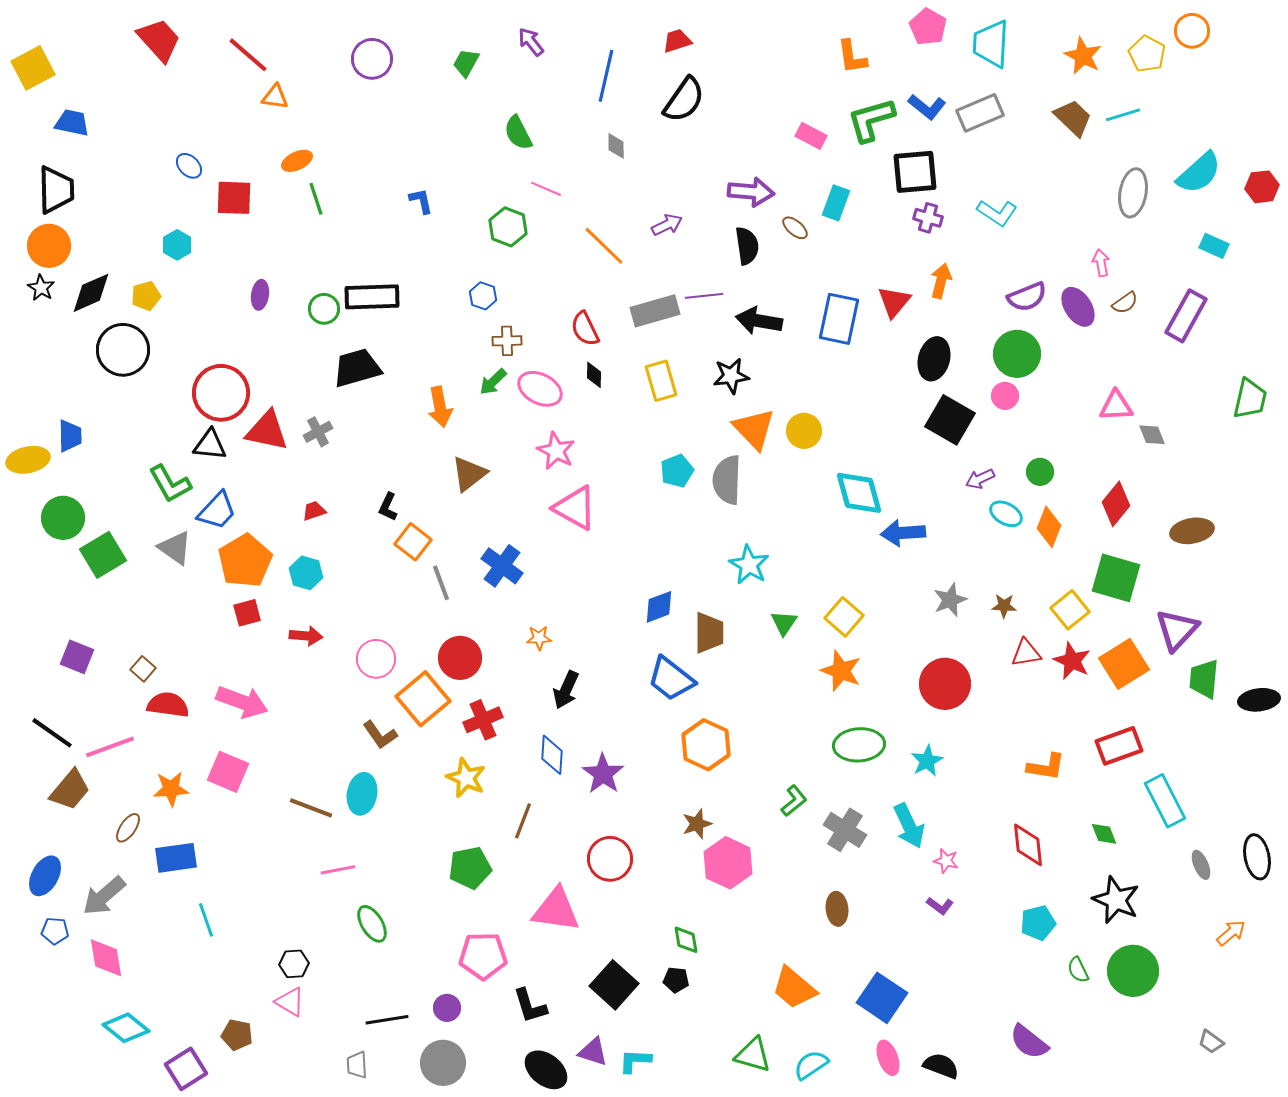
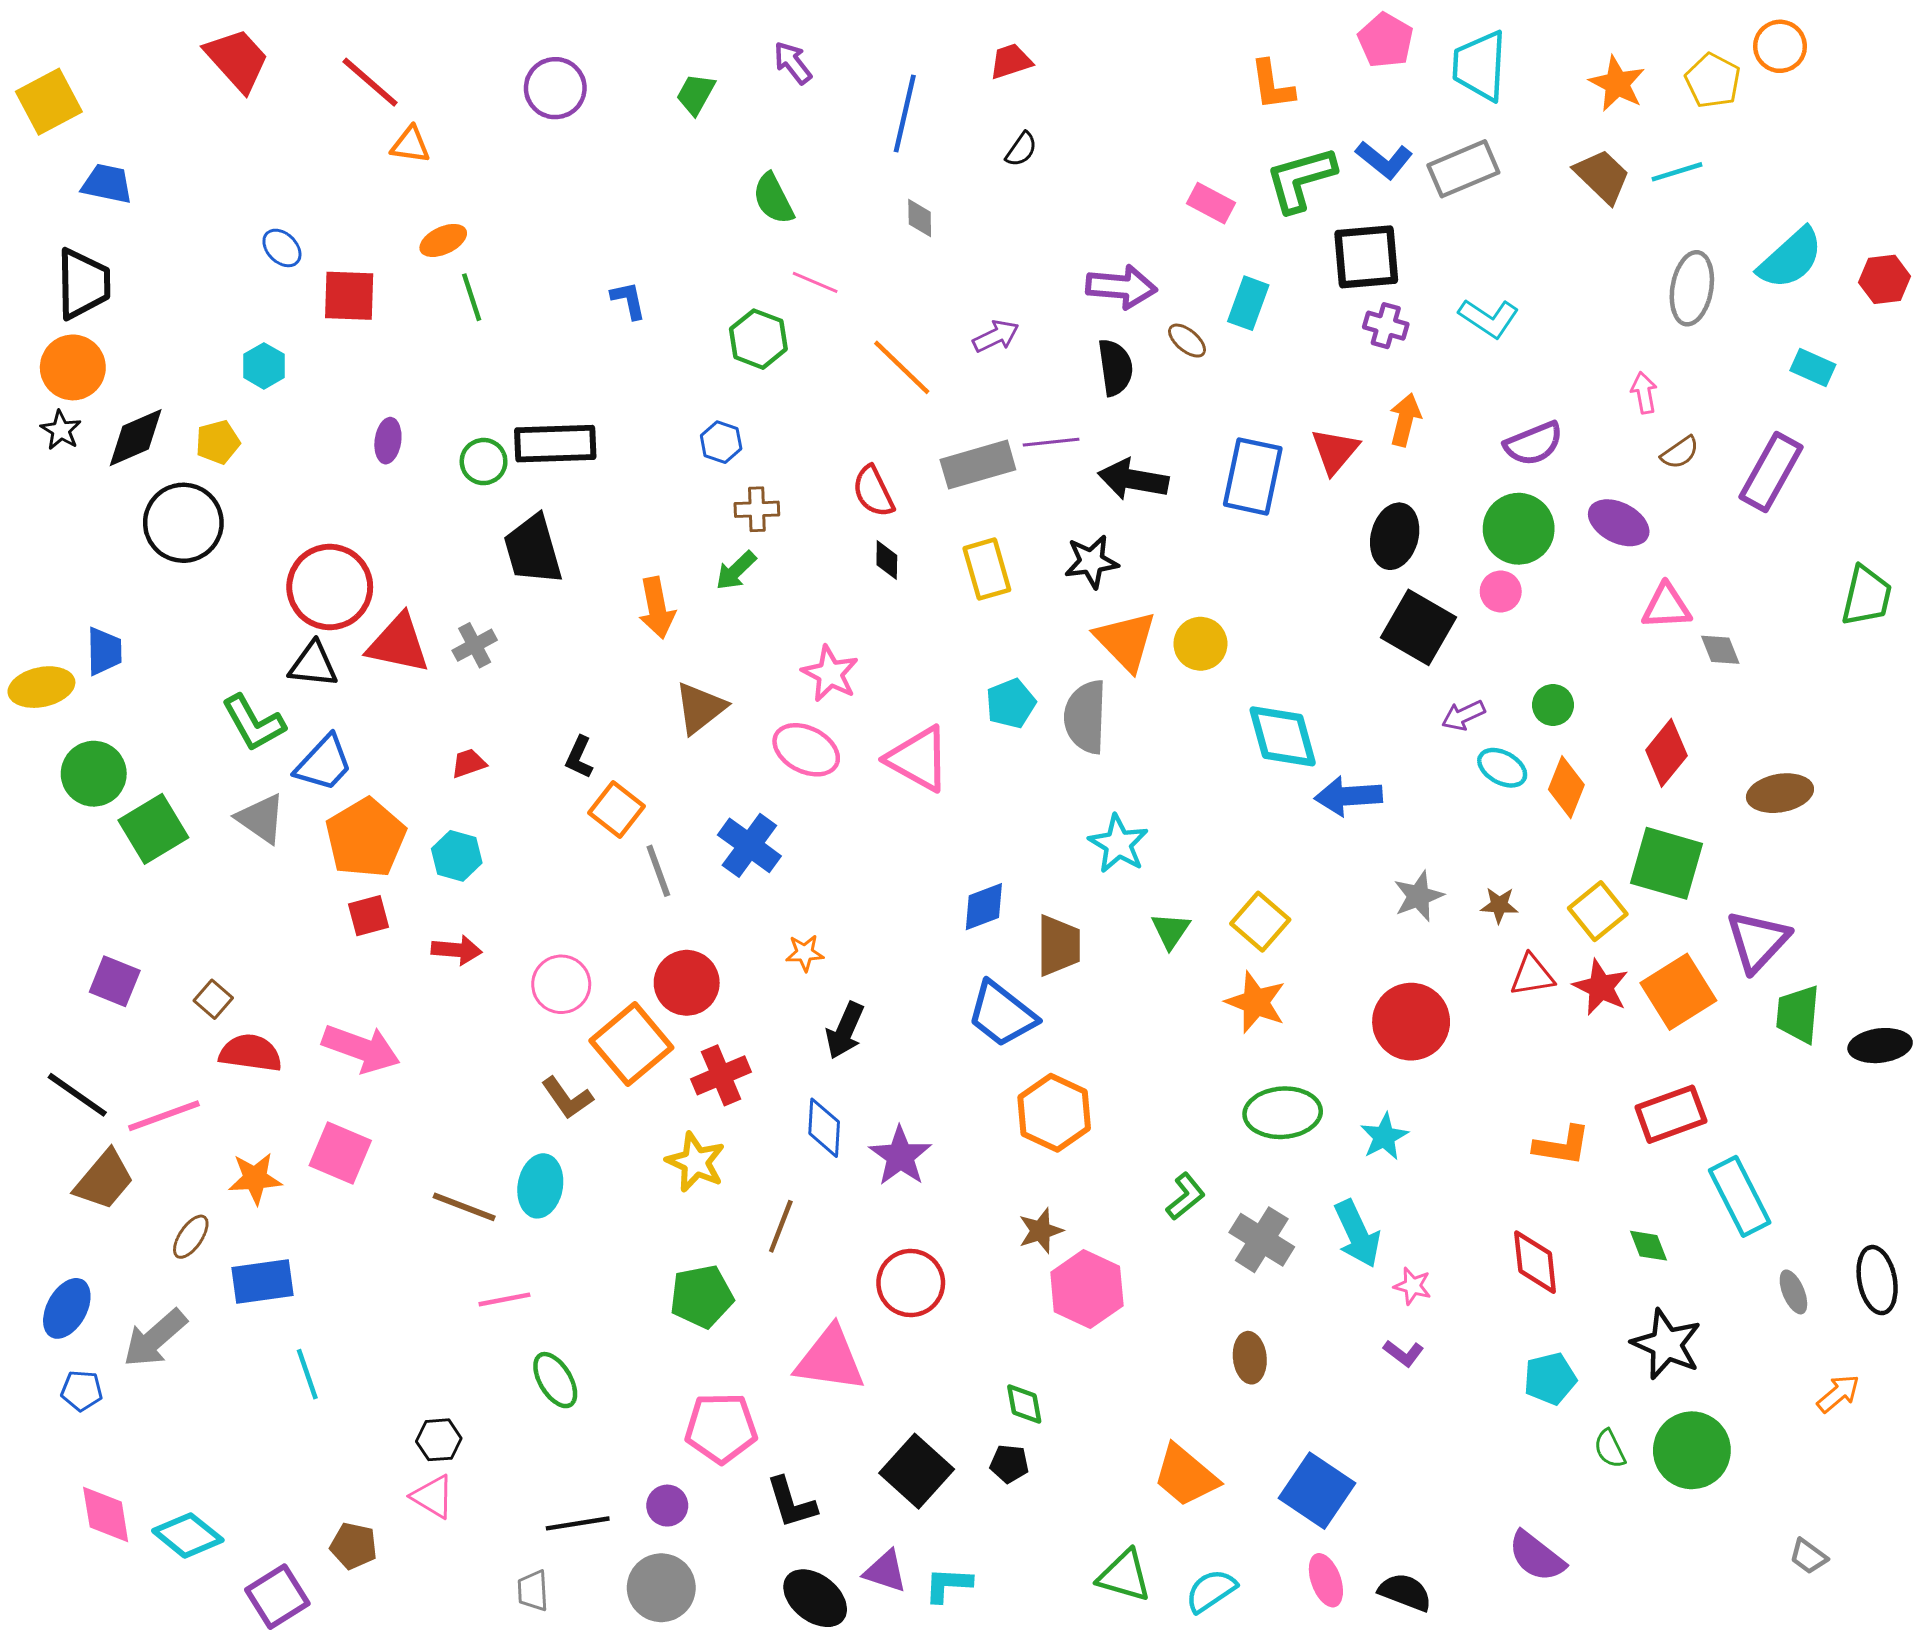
black semicircle: (684, 100) -> (1021, 149), size x0.5
purple ellipse: (1078, 307) -> (1619, 523), moved, turned -30
black trapezoid: (357, 368) -> (533, 550), turned -90
pink ellipse: (540, 389) -> (806, 750), moved
pink triangle: (575, 508) -> (918, 759), moved
pink diamond: (106, 958) -> (106, 1515), moved

